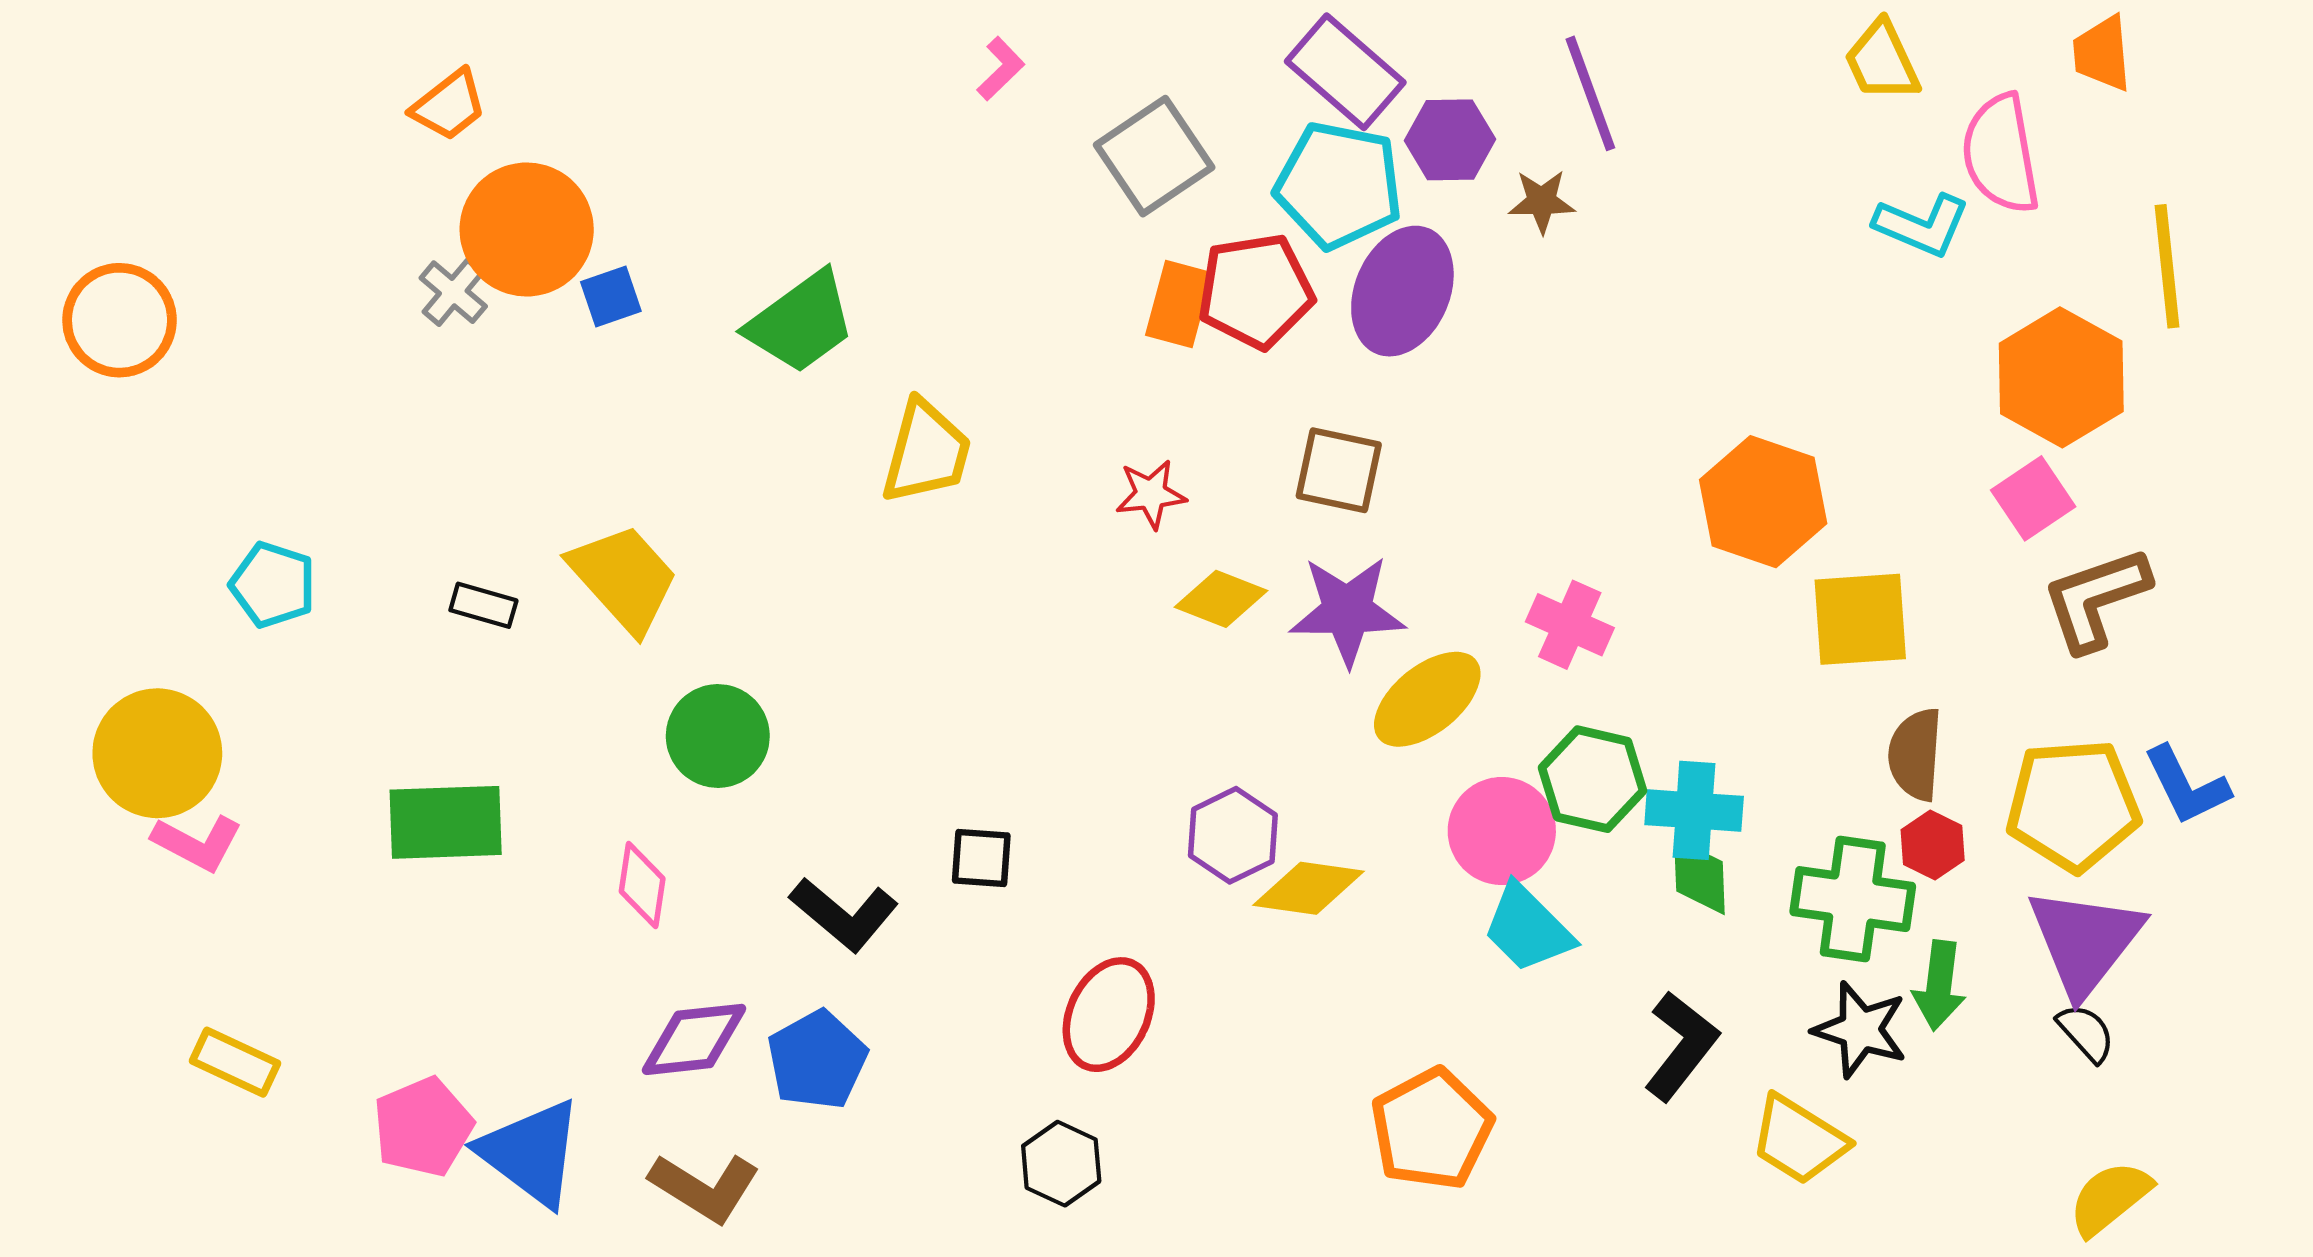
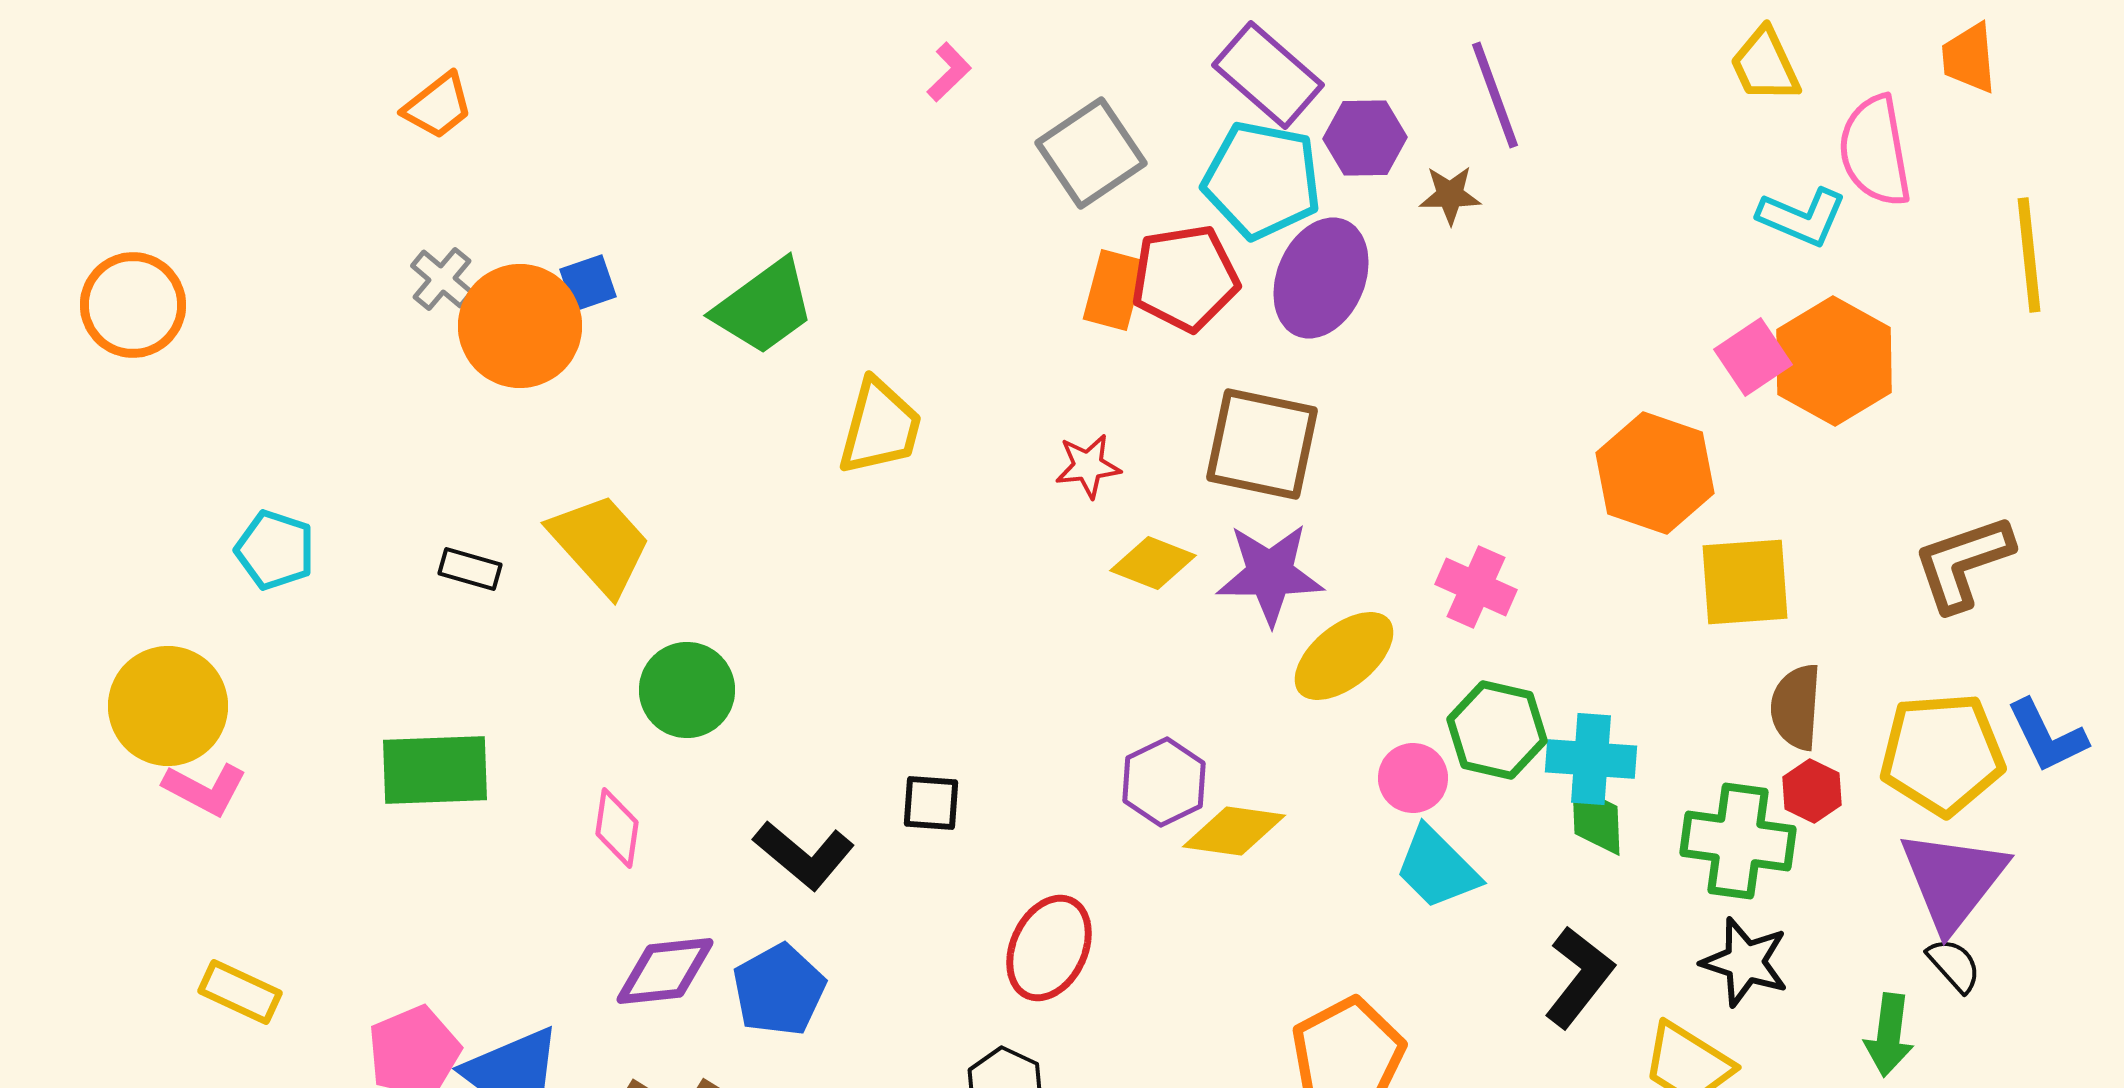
orange circle: (527, 229) -> (520, 326), moved
orange hexagon: (2061, 377) -> (1834, 361), moved
brown square: (1339, 470) -> (1262, 444), size x1.4
pink square: (2033, 498) -> (1753, 357), moved
pink circle: (1502, 831) -> (1413, 778), size x0.7
green arrow: (1939, 985) -> (1889, 1035), moved

